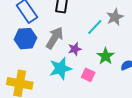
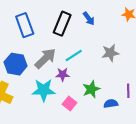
cyan line: (95, 27) -> (74, 55), moved
blue hexagon: (26, 39) -> (16, 64), moved

